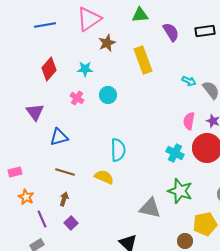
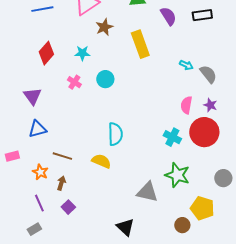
blue triangle: (59, 137) -> (37, 129), moved
orange star: (26, 197) -> (40, 172), moved
yellow pentagon: (205, 224) -> (202, 208), turned 30

